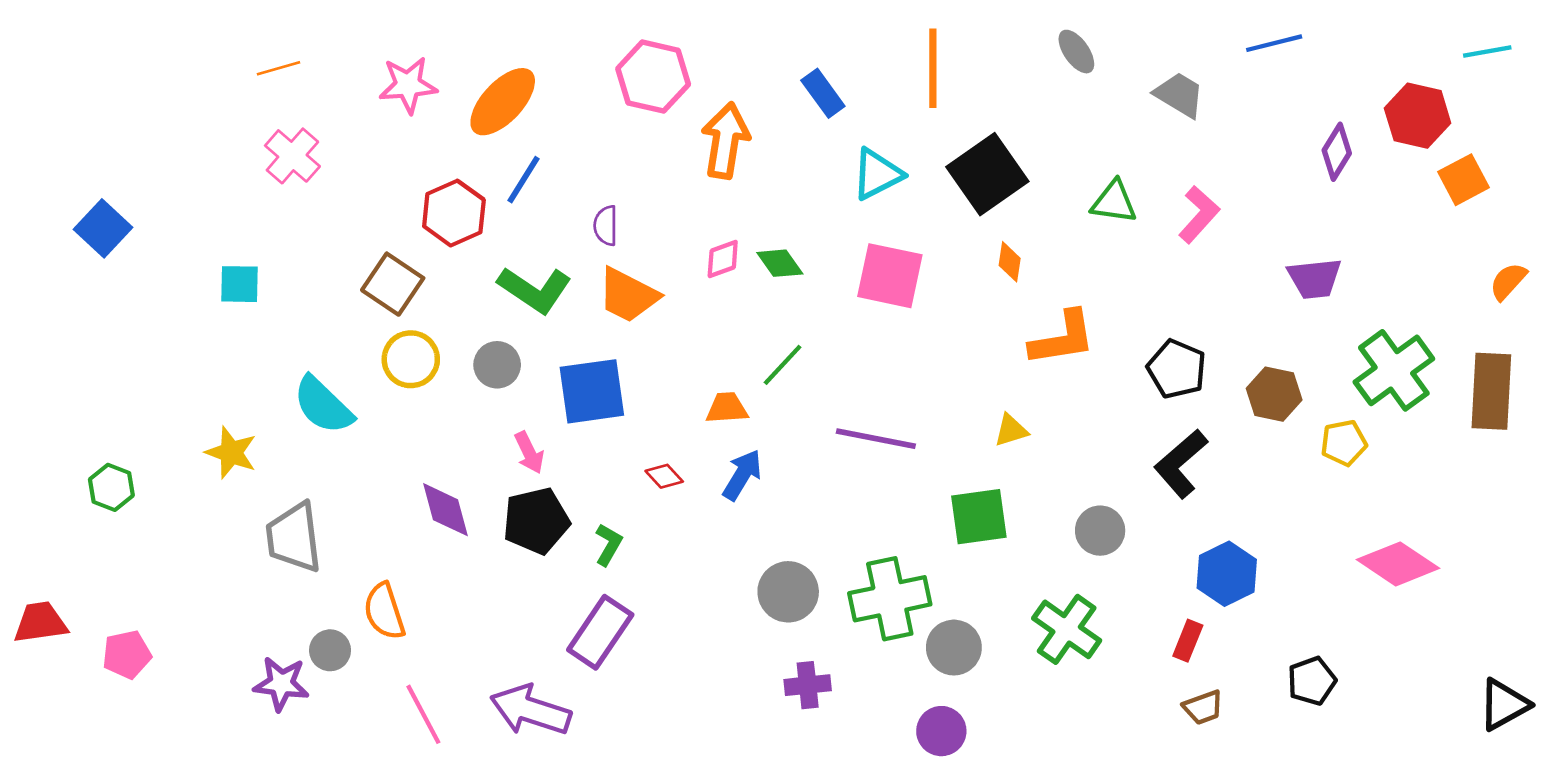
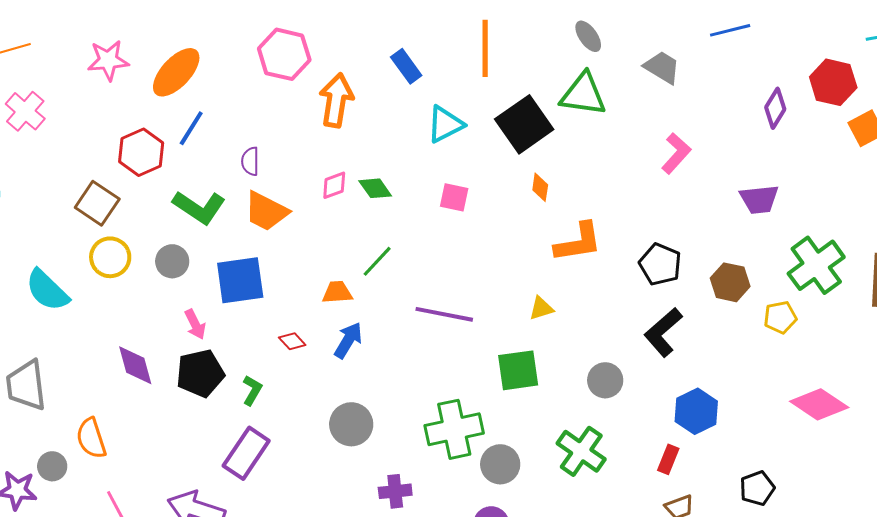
green triangle: (1114, 202) -> (583, 94), moved, size x1.4
pink square: (890, 276) -> (454, 197), size x0.6
gray circle: (788, 592) -> (351, 424), moved

